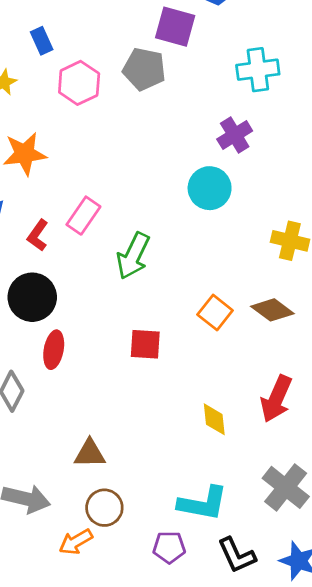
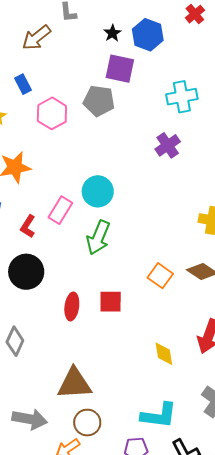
cyan circle: (210, 188) -> (98, 191), moved
red ellipse: (54, 350) -> (72, 306), moved
brown triangle: (90, 454) -> (74, 384), size x1.5

